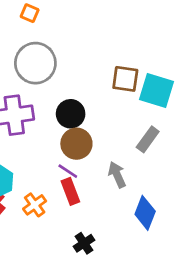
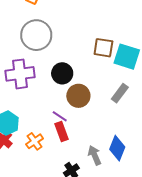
brown circle: (76, 144) -> (78, 96), moved
gray arrow: (117, 175) -> (95, 155), moved

